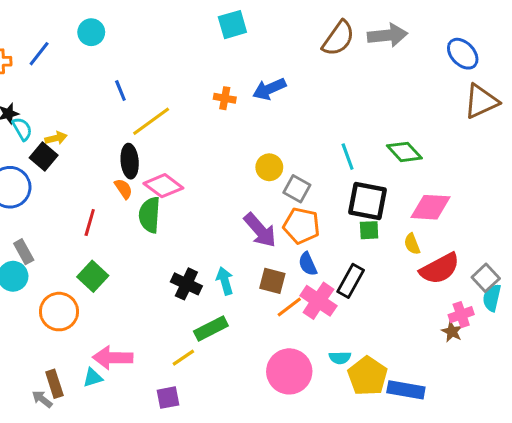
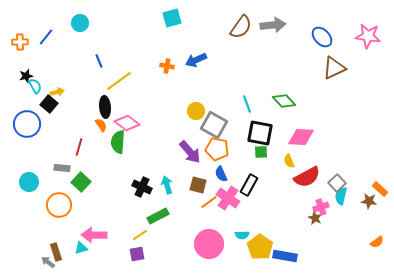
gray square: (297, 189) -> (214, 125), size x1.5
gray rectangle: (24, 252) -> (62, 168), moved, turned -56
purple square: (168, 398) -> (137, 254), moved

